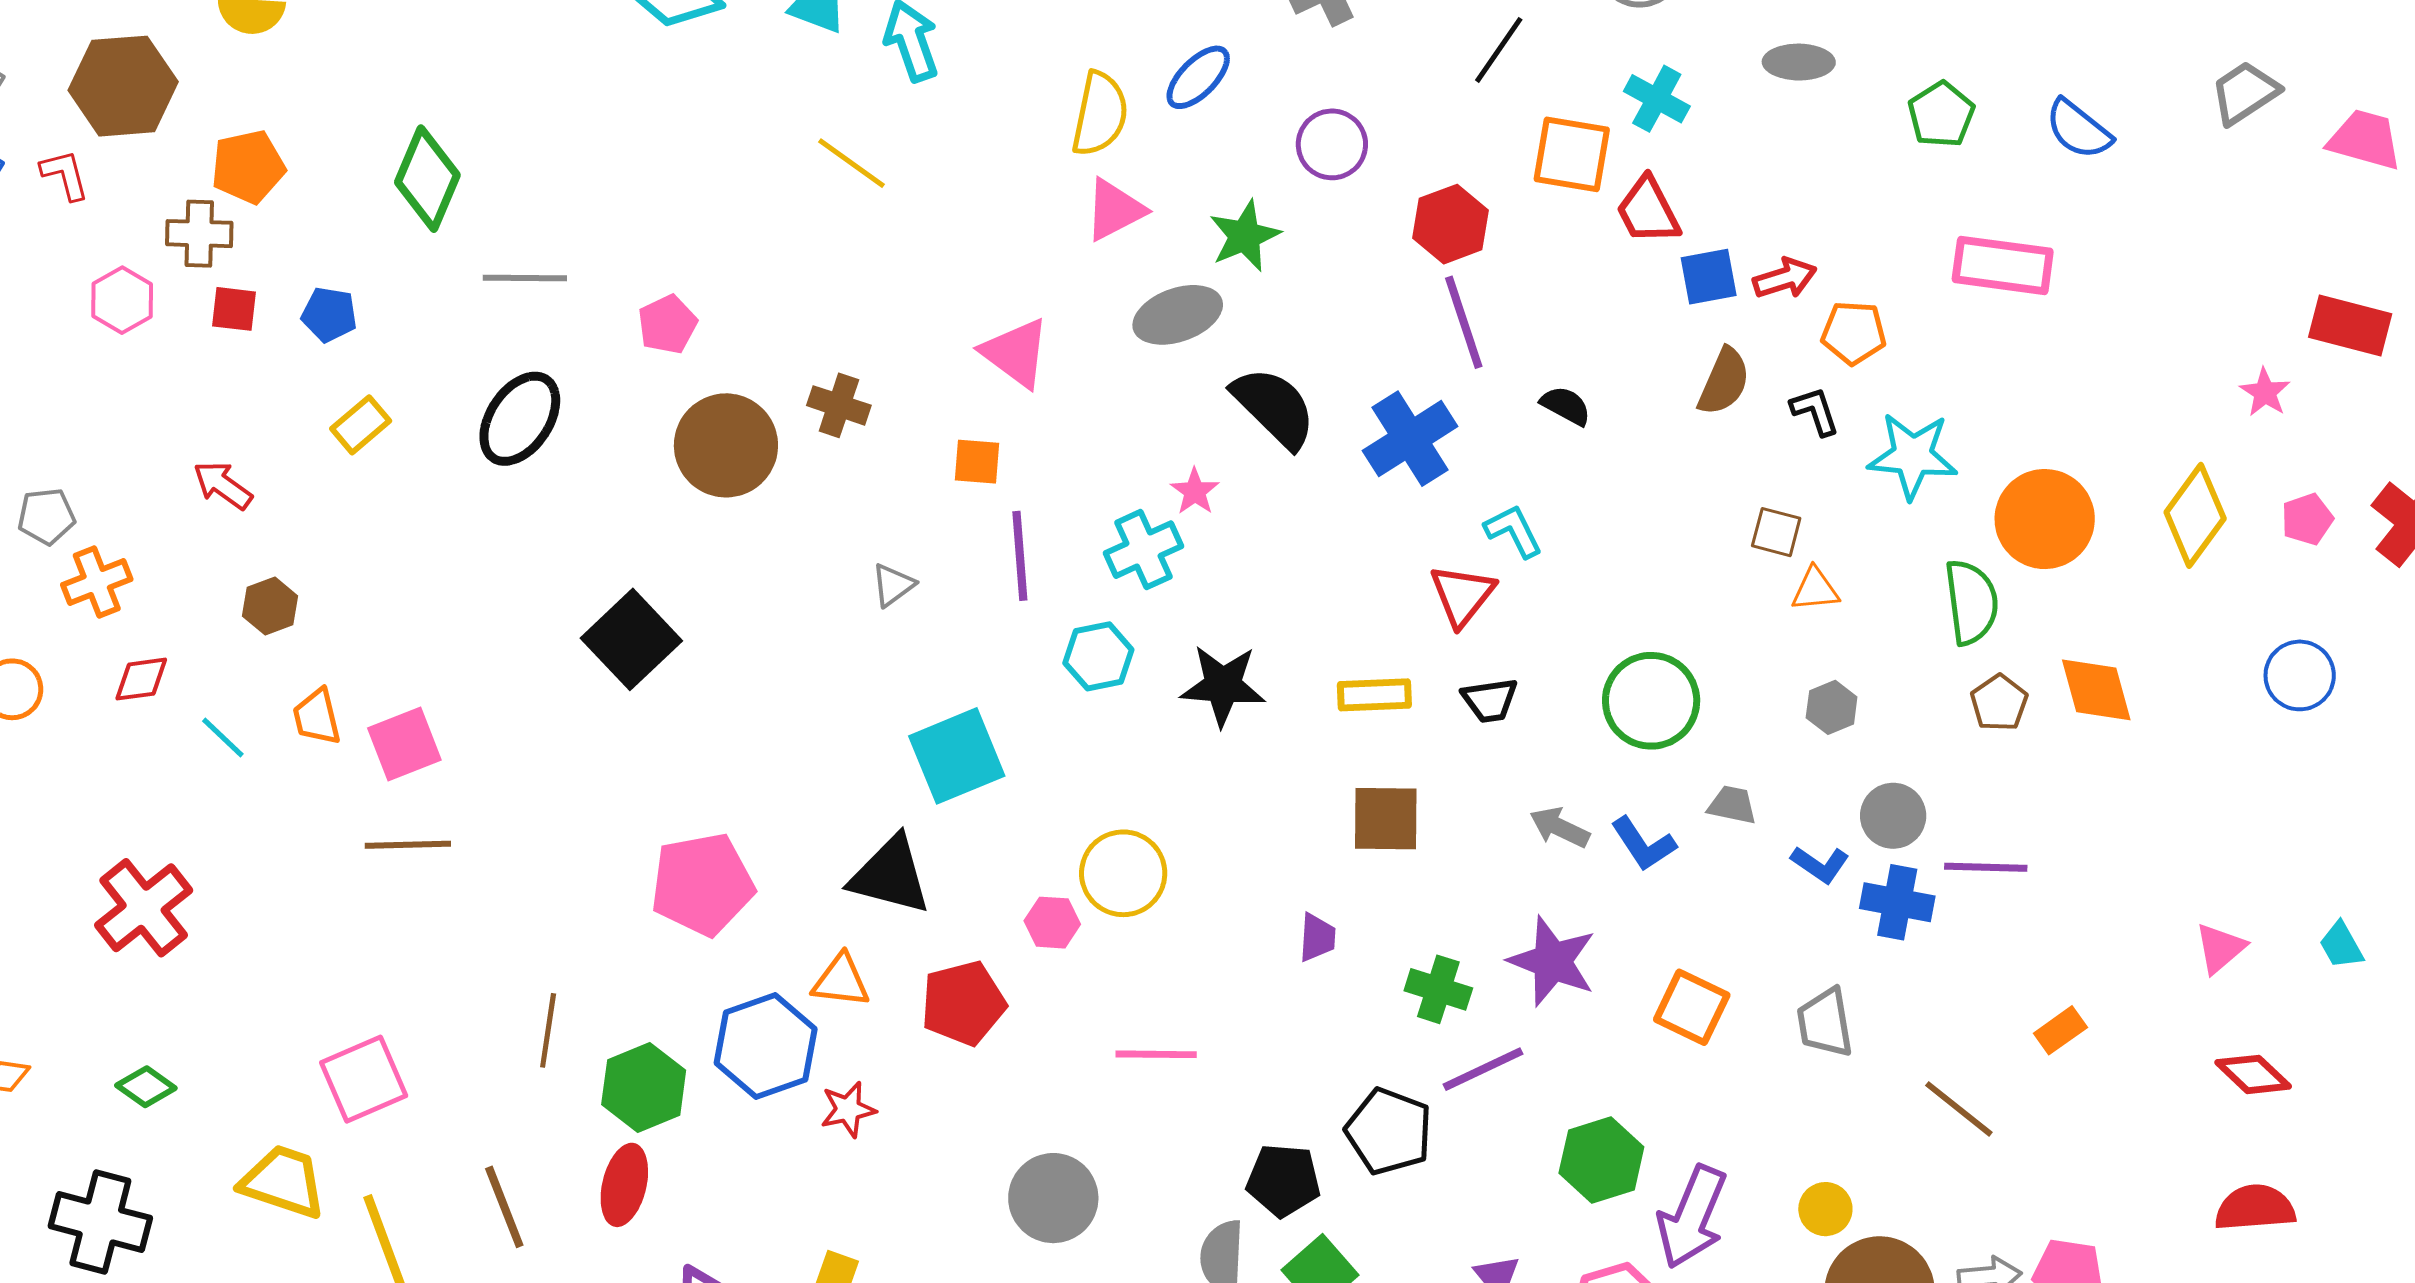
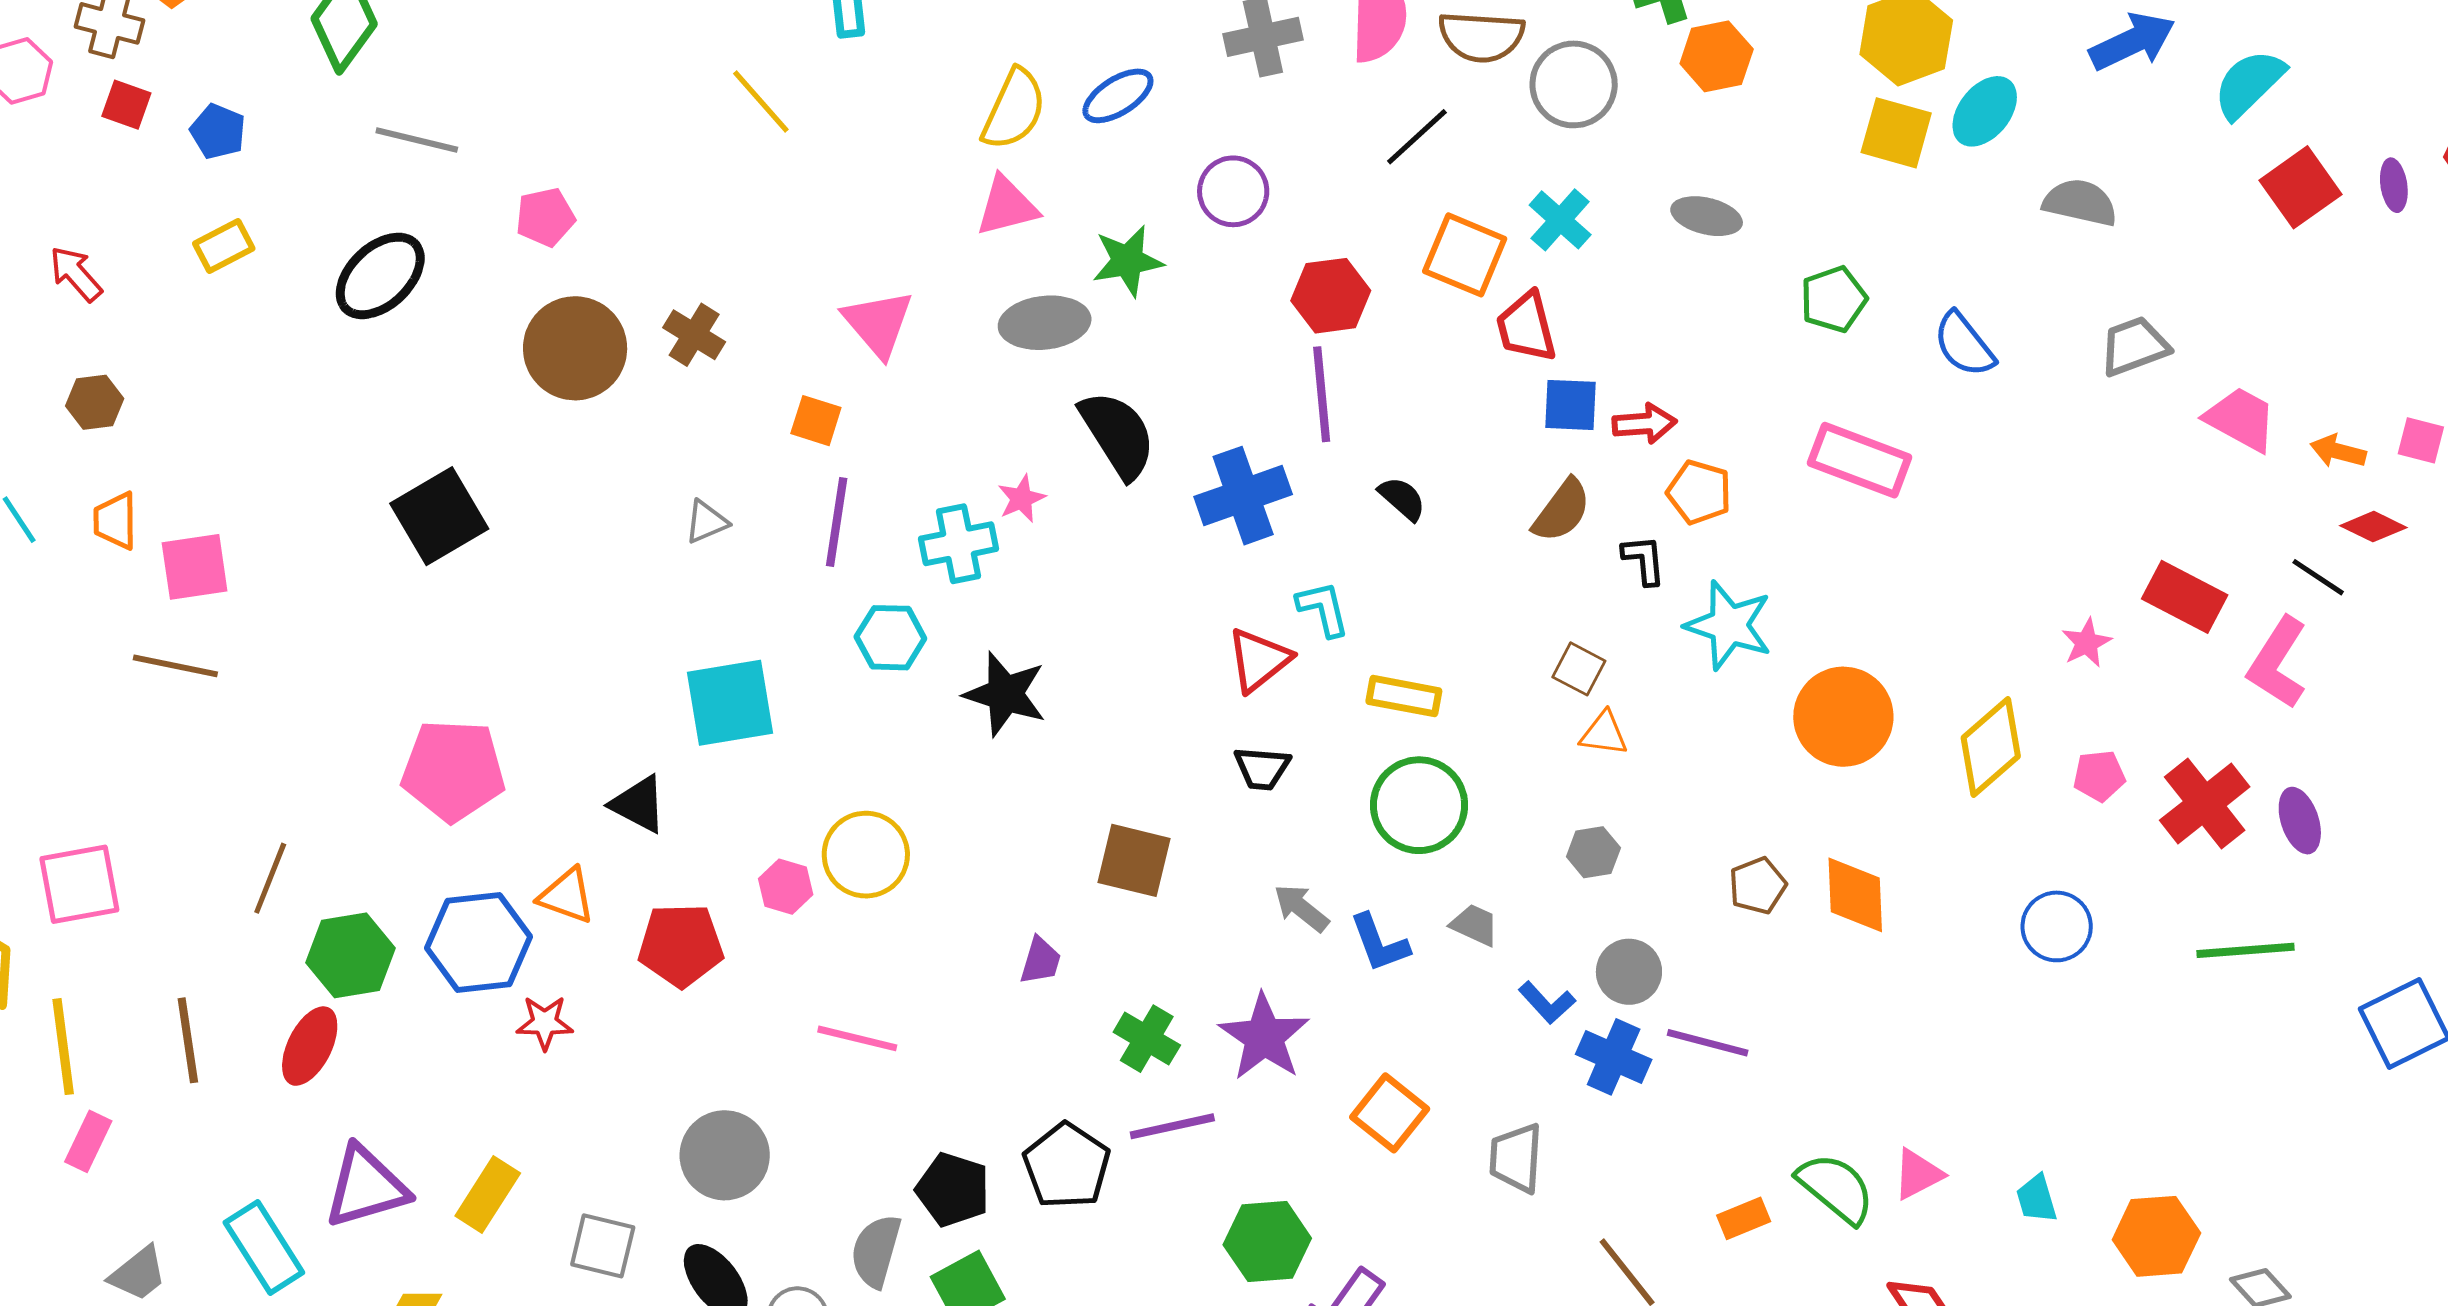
green semicircle: (1971, 602) -> (1836, 1188), moved, turned -56
yellow rectangle: (1374, 695) -> (1404, 696), moved
black triangle: (890, 875) -> (639, 804), size x0.7

